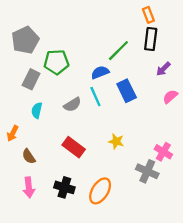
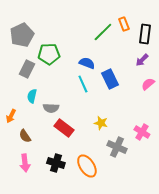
orange rectangle: (148, 15) -> (124, 24), moved
black rectangle: (151, 39) -> (145, 34), moved
green line: (118, 51) -> (103, 32), moved
blue semicircle: (100, 72) -> (87, 63), turned 42
gray semicircle: (72, 105) -> (51, 108), moved, turned 35
gray cross: (147, 171) -> (117, 147), moved
orange ellipse: (100, 191) -> (87, 166), turned -65

